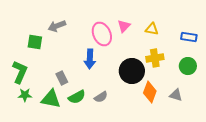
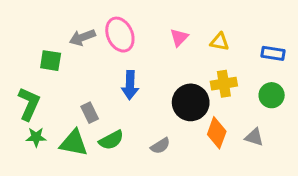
pink ellipse: (102, 34) -> (120, 35), moved
gray semicircle: (101, 97) -> (160, 146), moved

